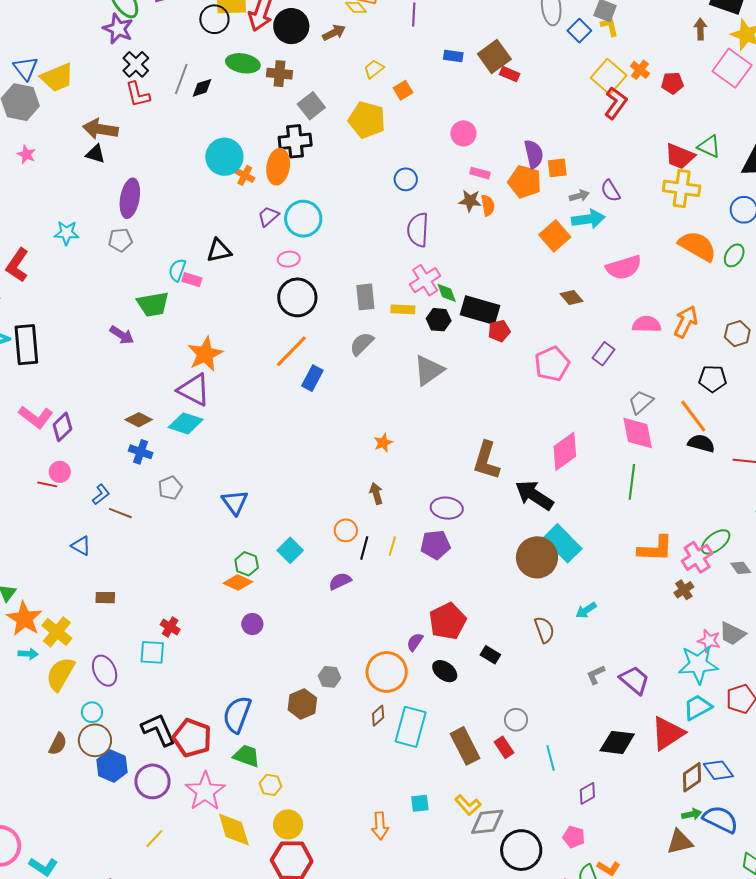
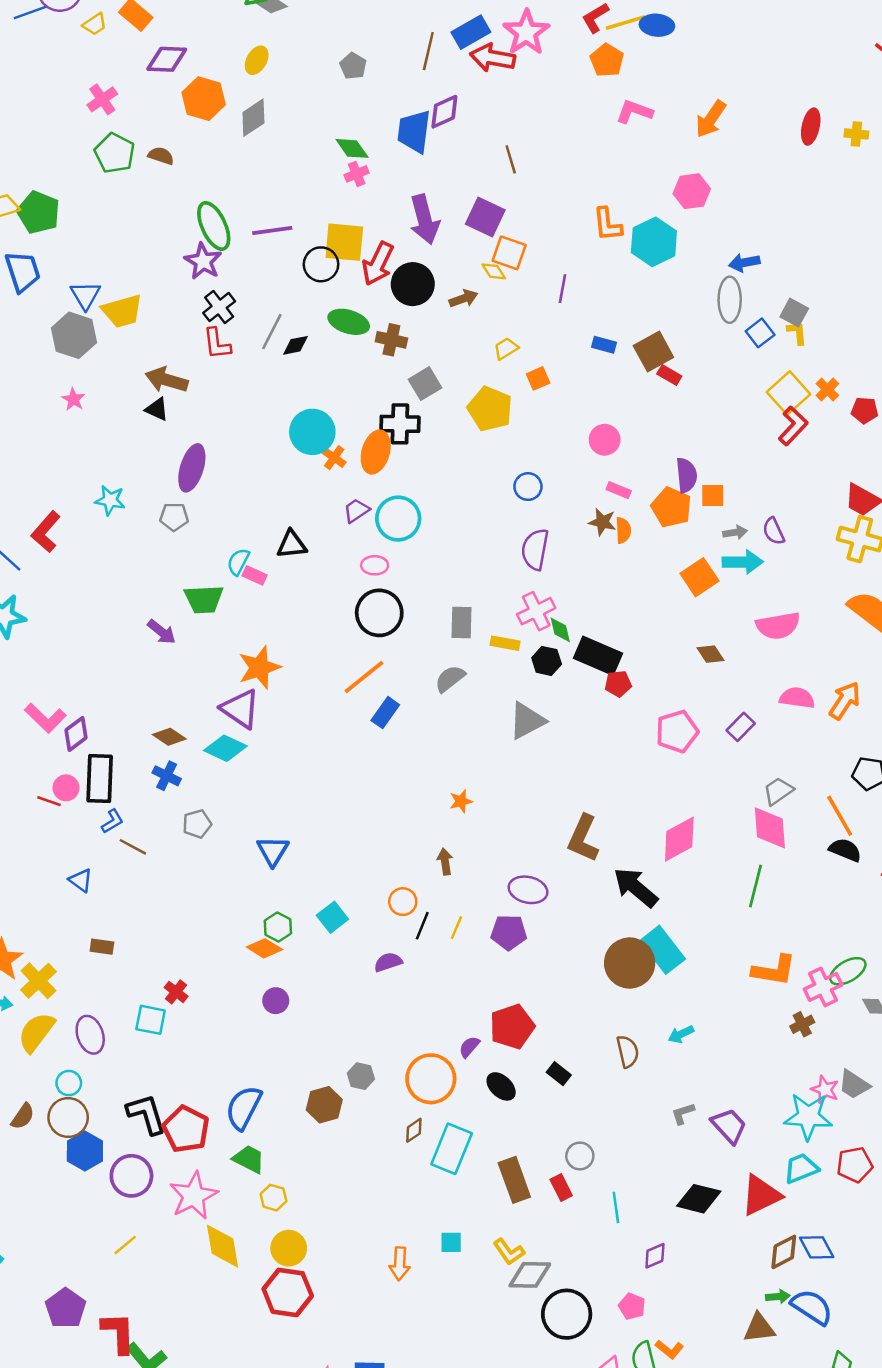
black rectangle: (26, 345) -> (100, 778), moved

